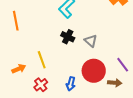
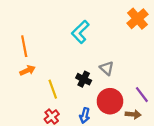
black cross: (68, 37) -> (84, 79), moved
orange arrow: (19, 69) -> (27, 70), moved

